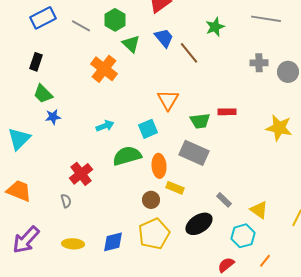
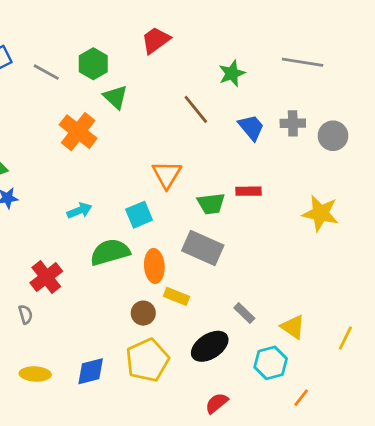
blue trapezoid: (164, 38) -> (251, 127), moved
red semicircle: (226, 265) -> (217, 403), moved

